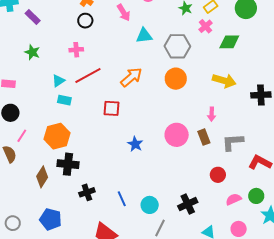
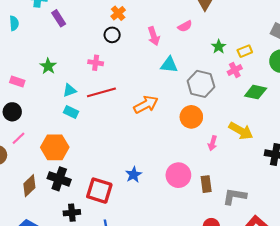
green star: (32, 52) -> (48, 66), moved
red square: (111, 108) -> (99, 191), moved, size x1.4
pink arrow: (212, 114) -> (213, 143), moved

